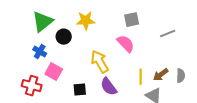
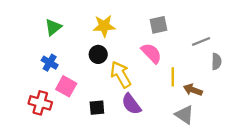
green triangle: (43, 22) -> (53, 27), size x0.7
black circle: (64, 37) -> (98, 54), moved
brown arrow: (161, 75) -> (193, 90), turned 56
gray semicircle: (181, 76) -> (216, 62), moved
yellow line: (141, 77) -> (173, 77), moved

